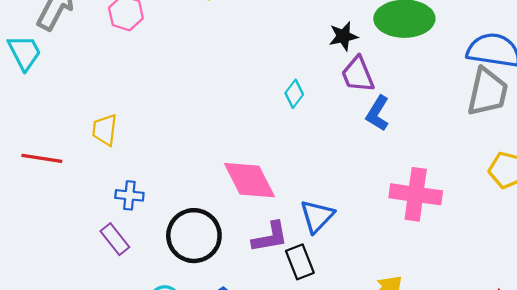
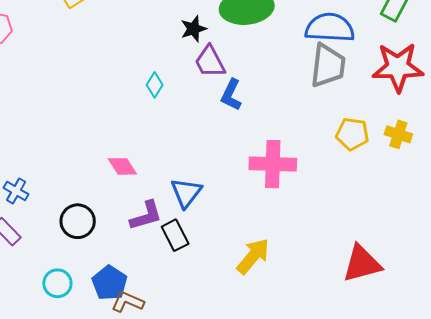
pink diamond: (250, 180) -> (122, 166), size x0.6
blue cross: (129, 195) -> (16, 191), turned 30
black circle: (194, 236) -> (78, 221), size x0.7

